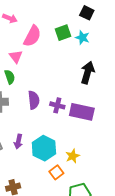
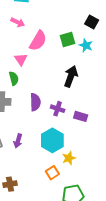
black arrow: (88, 73) -> (71, 76), moved
purple rectangle: (82, 112) -> (81, 116), size x0.6
cyan hexagon: (44, 148) -> (52, 140), moved

